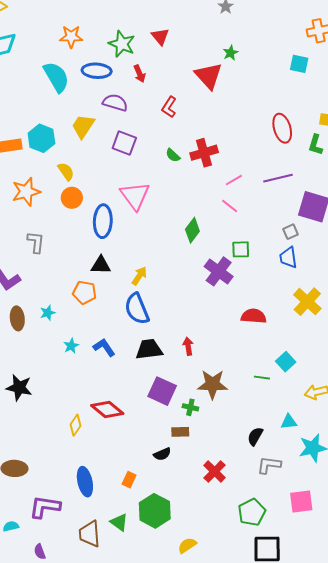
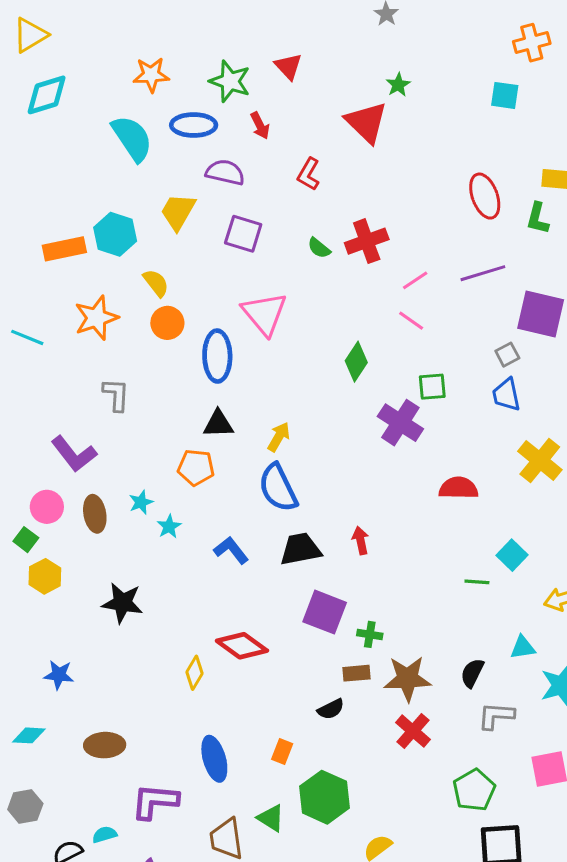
cyan star: (71, 346) -> (169, 527), moved
brown star: (213, 384) -> (407, 679), moved
black star: (19, 388) -> (122, 603), moved

